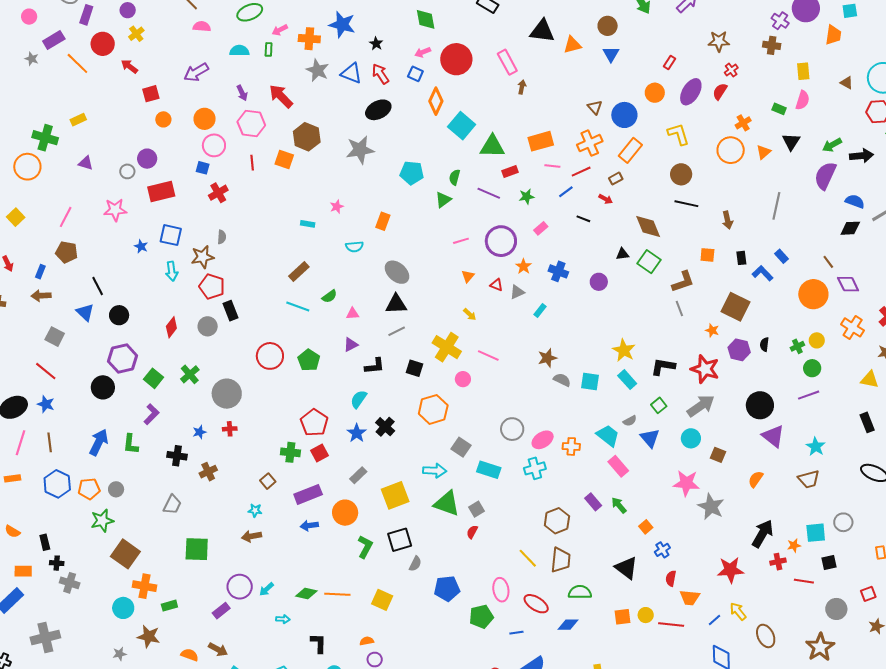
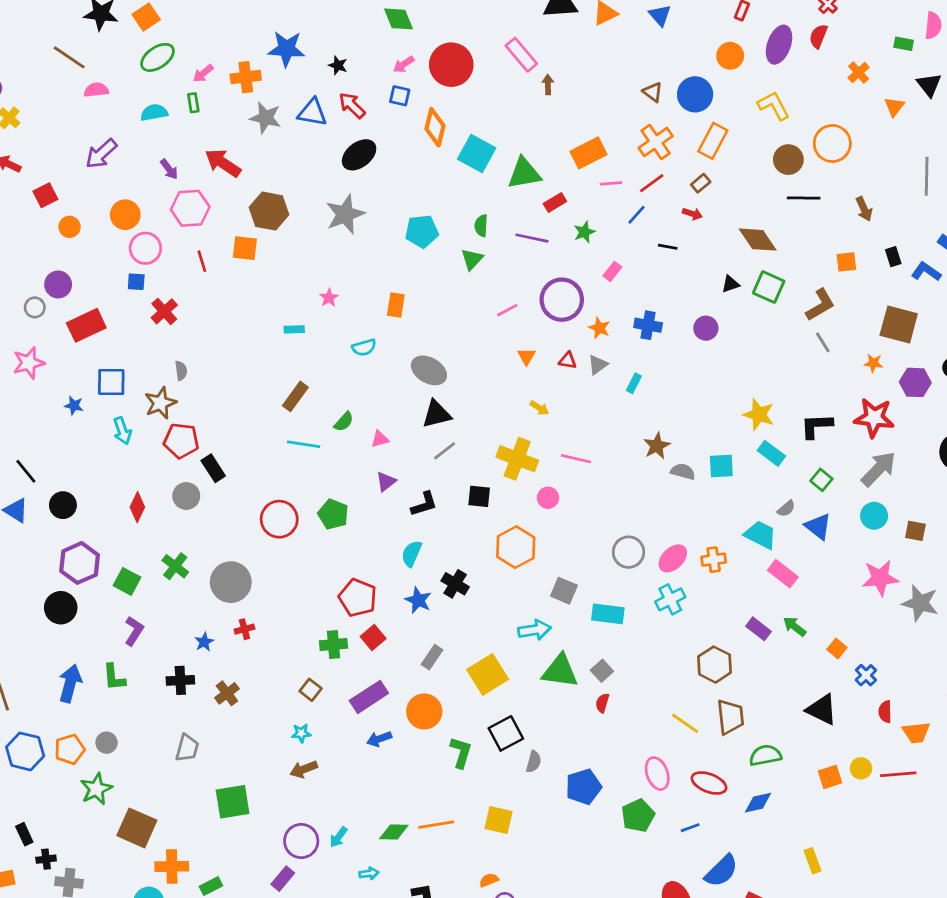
orange circle: (731, 150) -> (832, 143), moved

